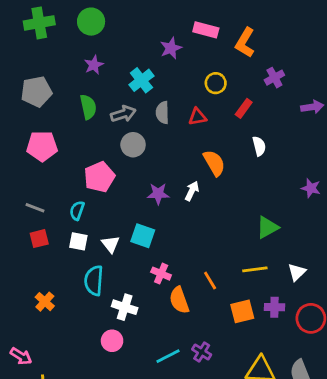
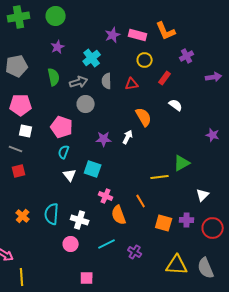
pink rectangle: (206, 30) -> (138, 35), moved
orange L-shape: (245, 43) -> (166, 31), turned -55
white semicircle: (259, 146) -> (176, 105), turned -40
pink pentagon: (99, 177) -> (62, 127), turned -30
cyan semicircle: (77, 211) -> (64, 152), moved
white square: (78, 241) -> (26, 131), moved
yellow line: (255, 269) -> (160, 177), moved
cyan semicircle: (94, 281) -> (52, 214), moved
orange square: (242, 311) -> (164, 223), turned 30
cyan line: (168, 356) -> (107, 244), moved

